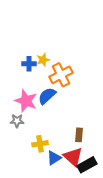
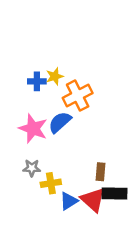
gray star: (17, 121) -> (32, 168), moved
black rectangle: (87, 165) -> (115, 193), moved, turned 30

